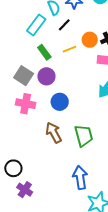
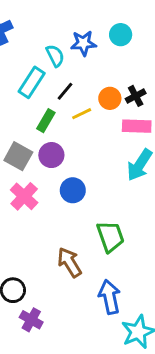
black line: (64, 25) -> (65, 91), moved
green rectangle: (44, 52) -> (46, 121), turned 70
pink cross: (26, 104) -> (24, 196), turned 36
brown arrow: (54, 133) -> (70, 262), moved

